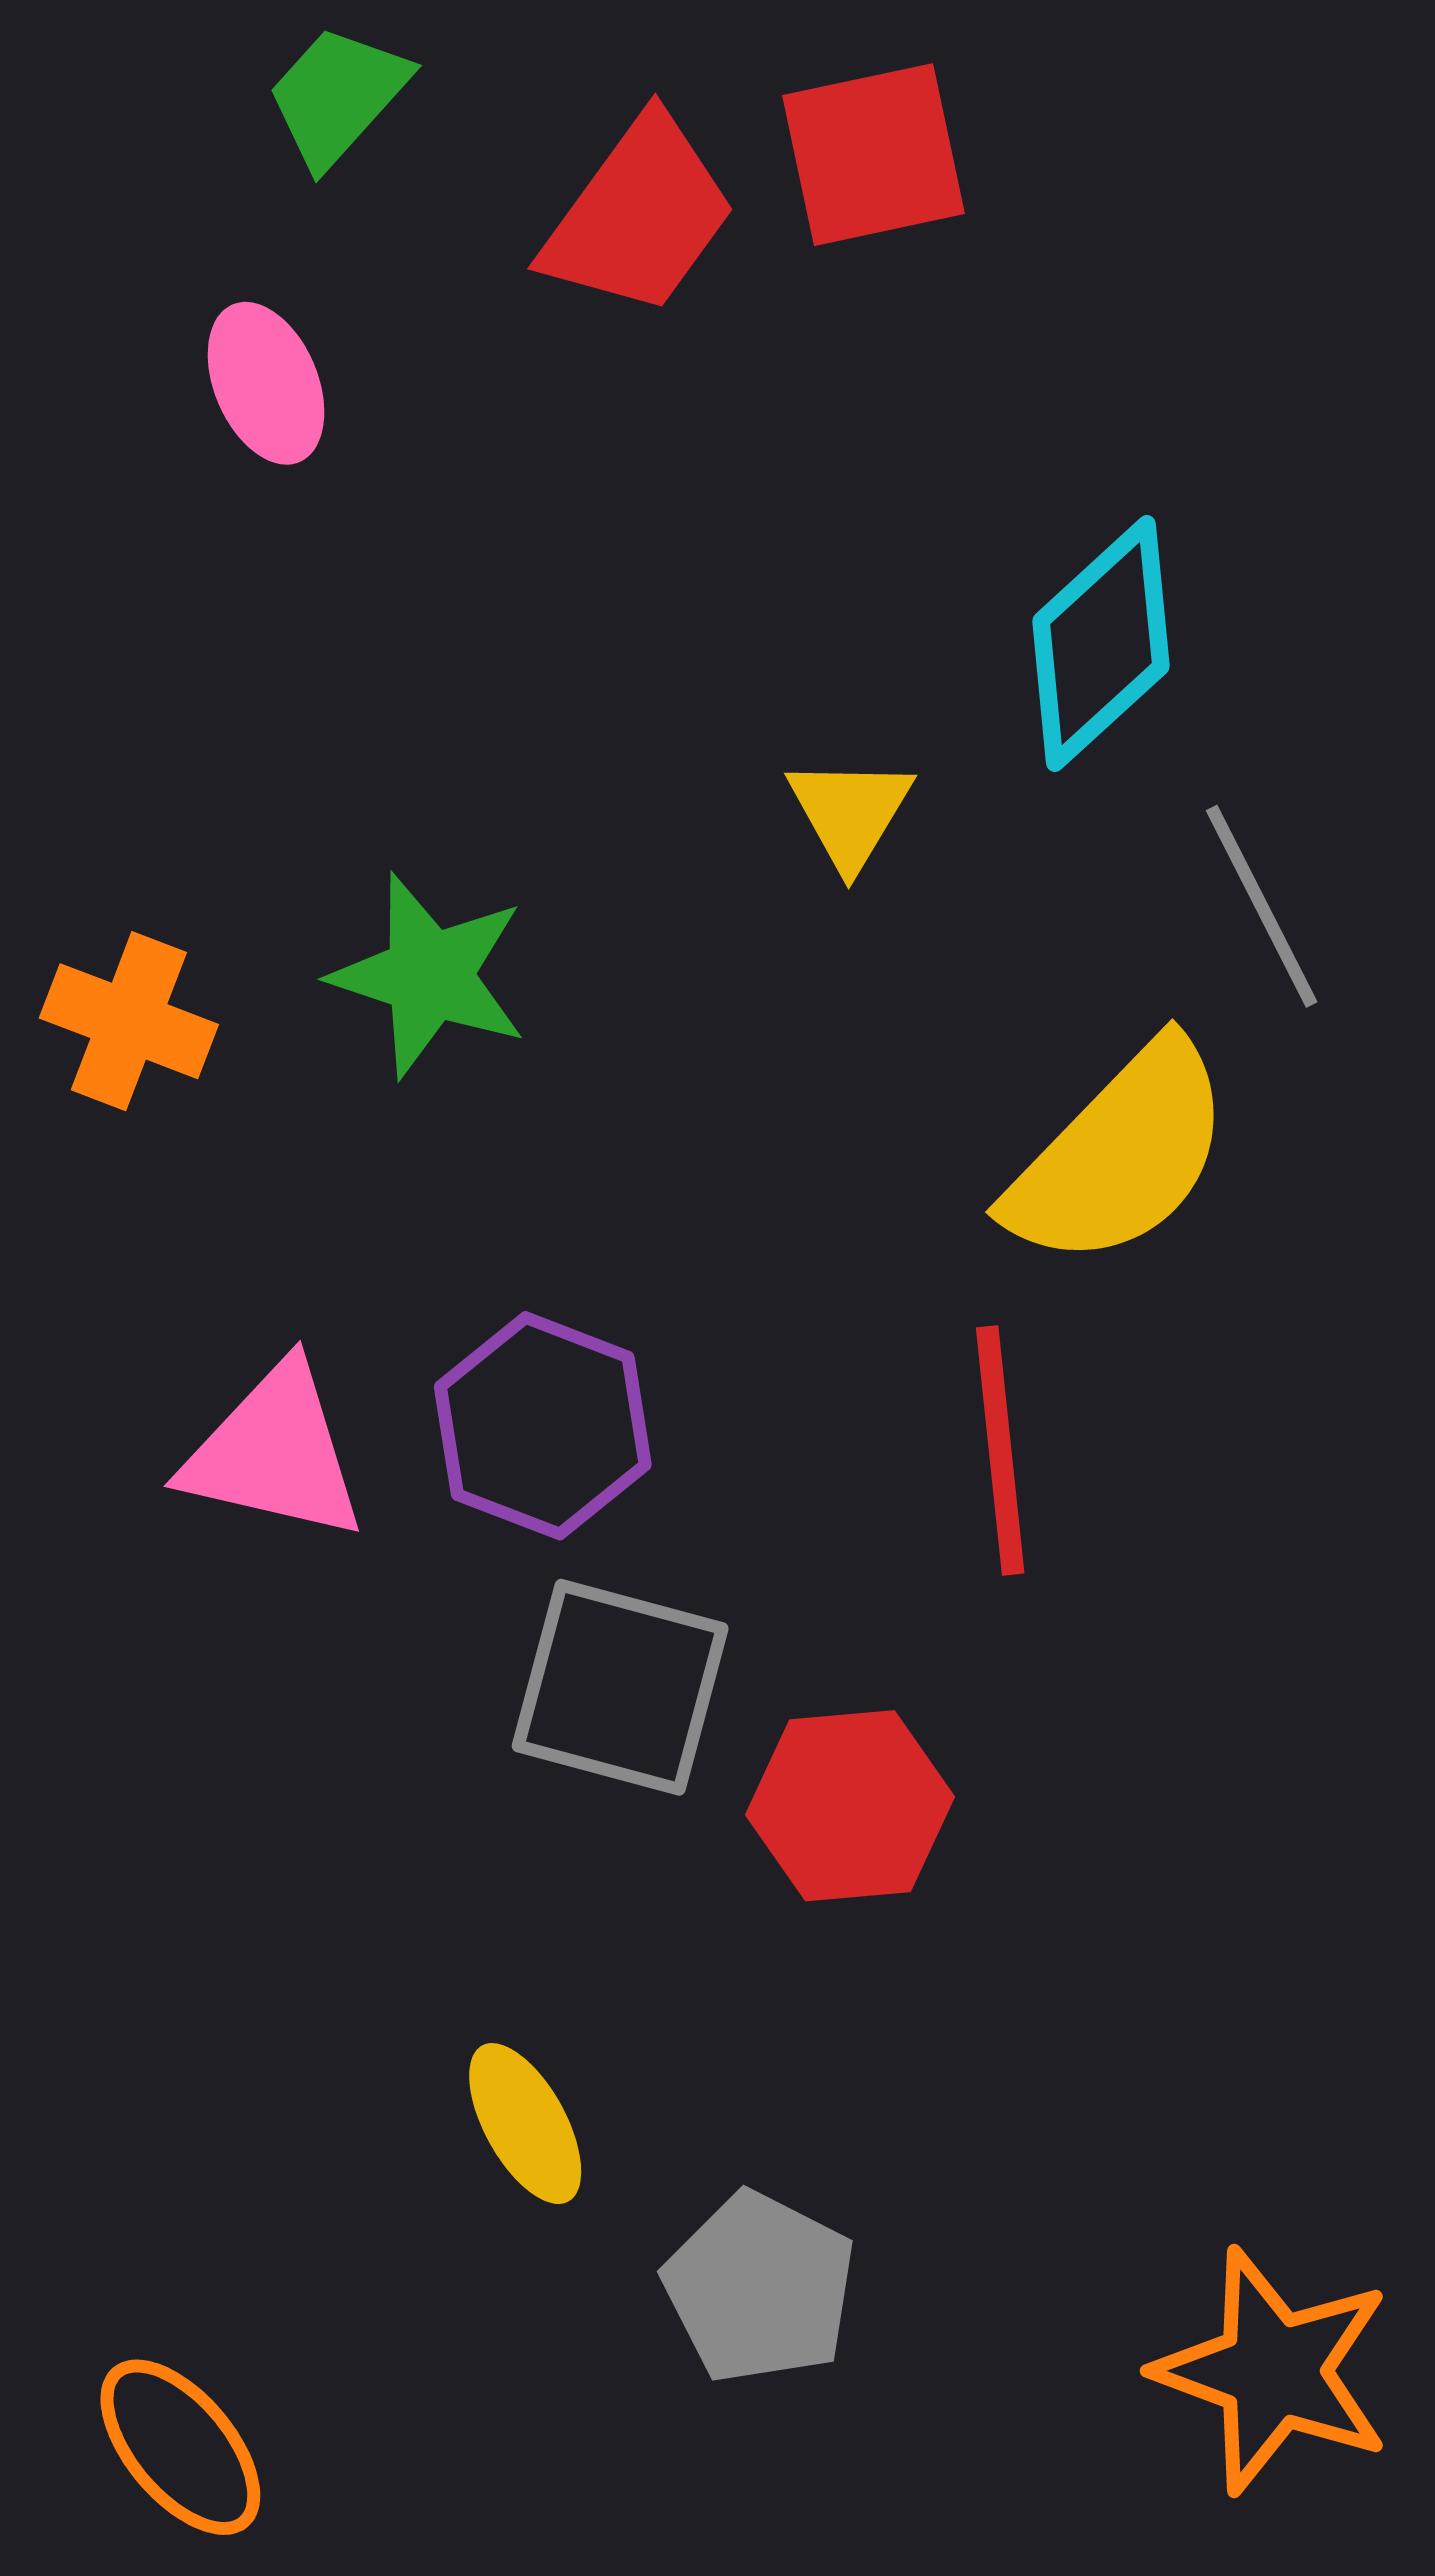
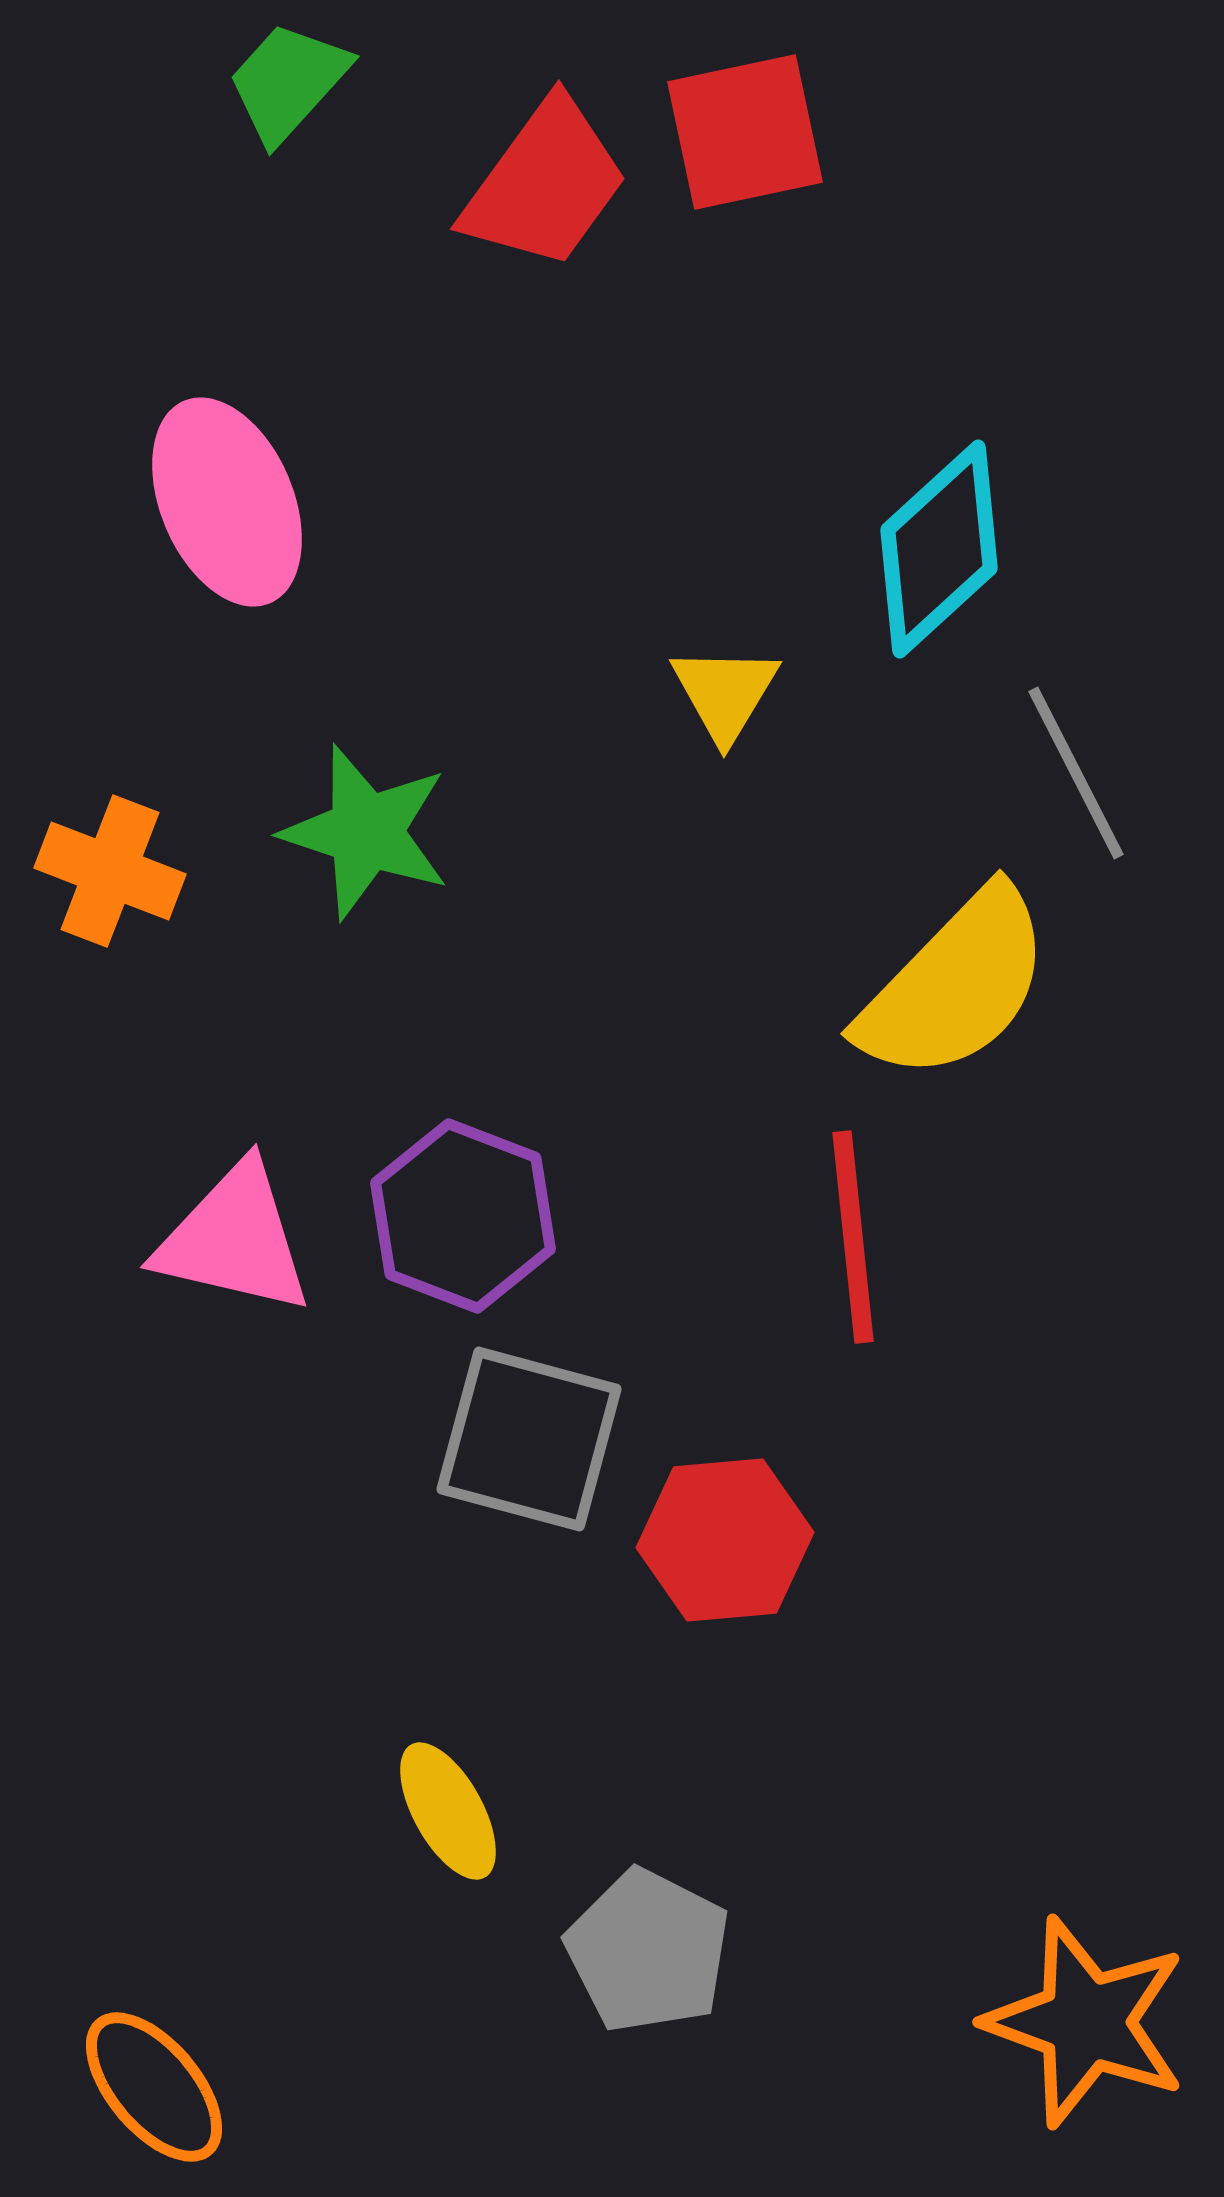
pink ellipse: (266, 383) -> (227, 502), moved, size x1.5

